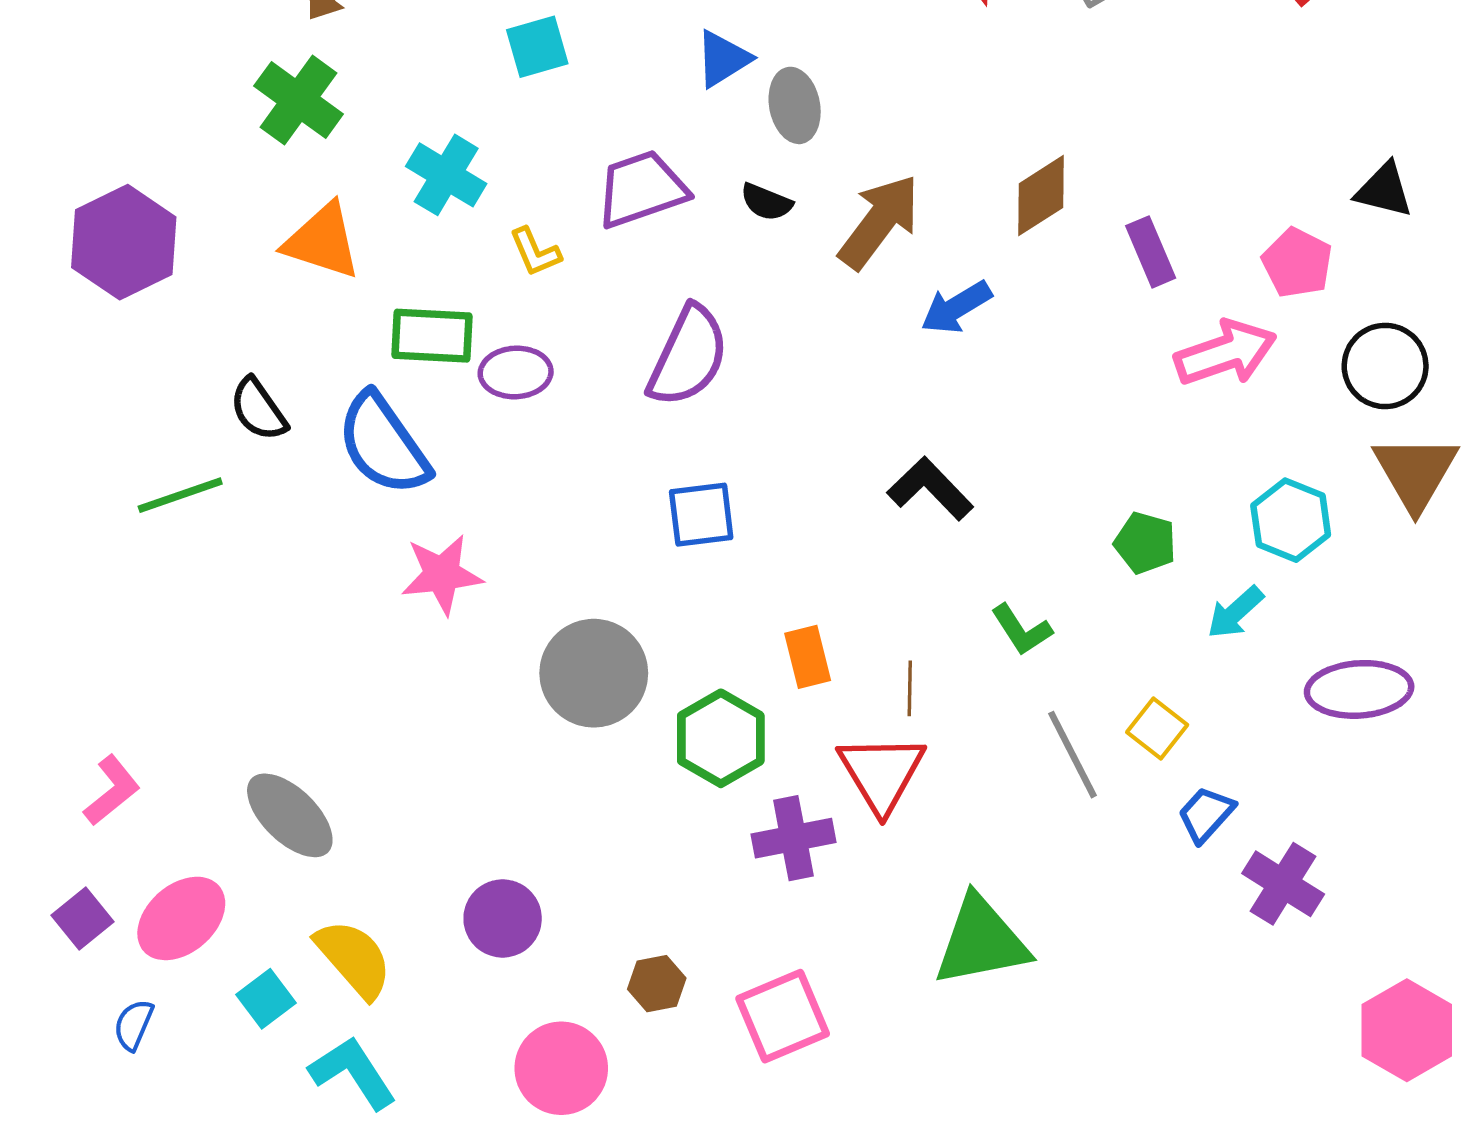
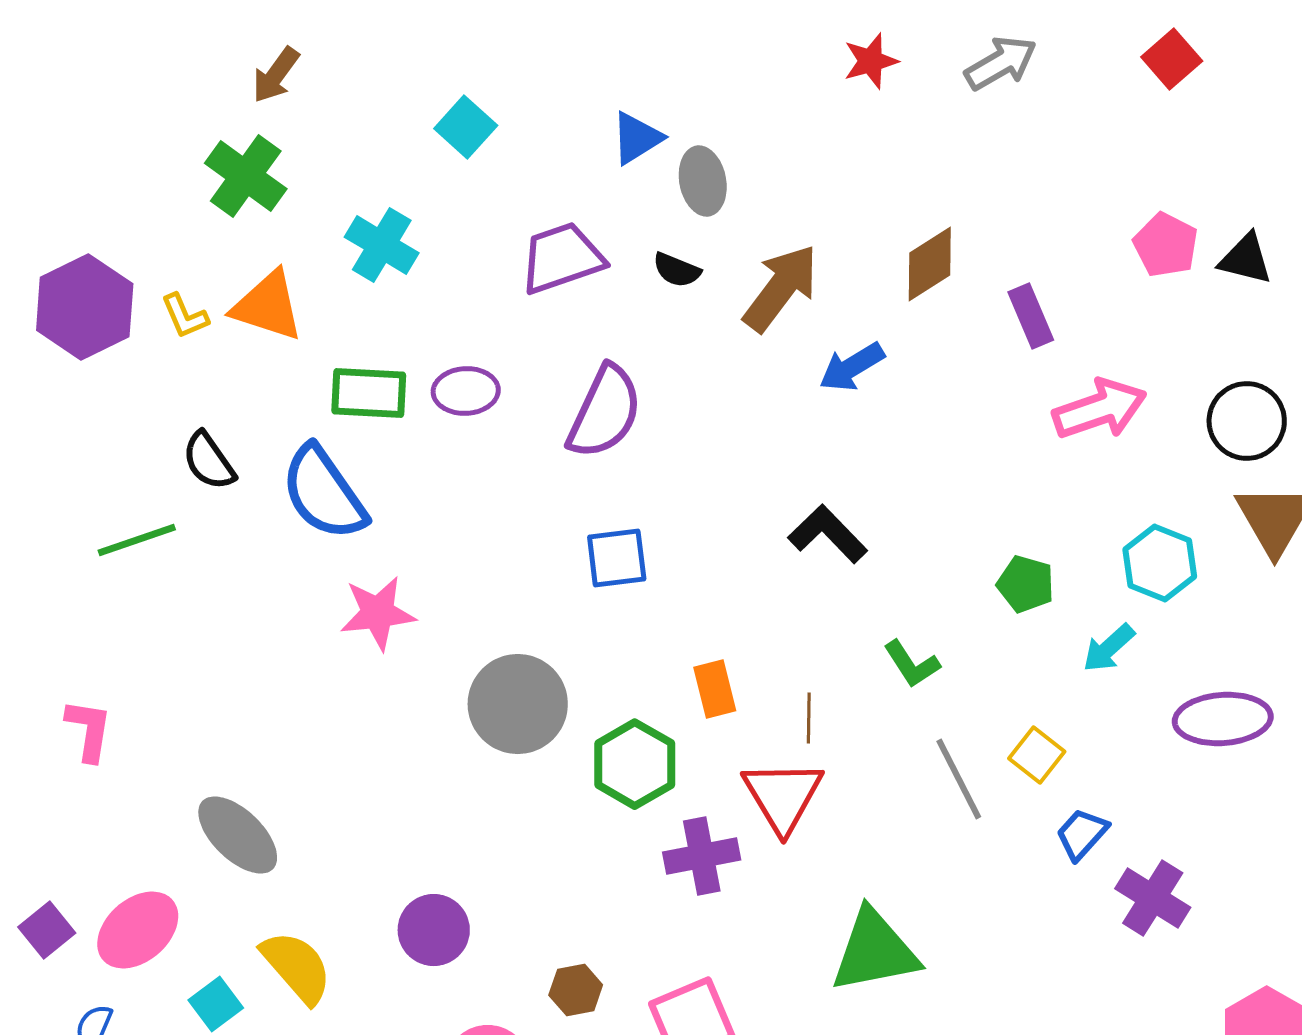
cyan square: (537, 47) -> (466, 127), turned -32
yellow L-shape: (535, 252) -> (185, 316), moved
pink pentagon: (1297, 263) -> (1166, 245), moved
purple ellipse: (516, 372) -> (466, 391), moved
pink L-shape: (112, 790) -> (89, 730), moved, turned -42

